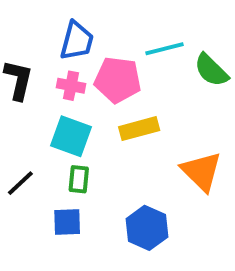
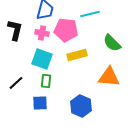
green semicircle: (211, 70) -> (112, 43), moved
orange triangle: (201, 171) -> (109, 77), turned -40

